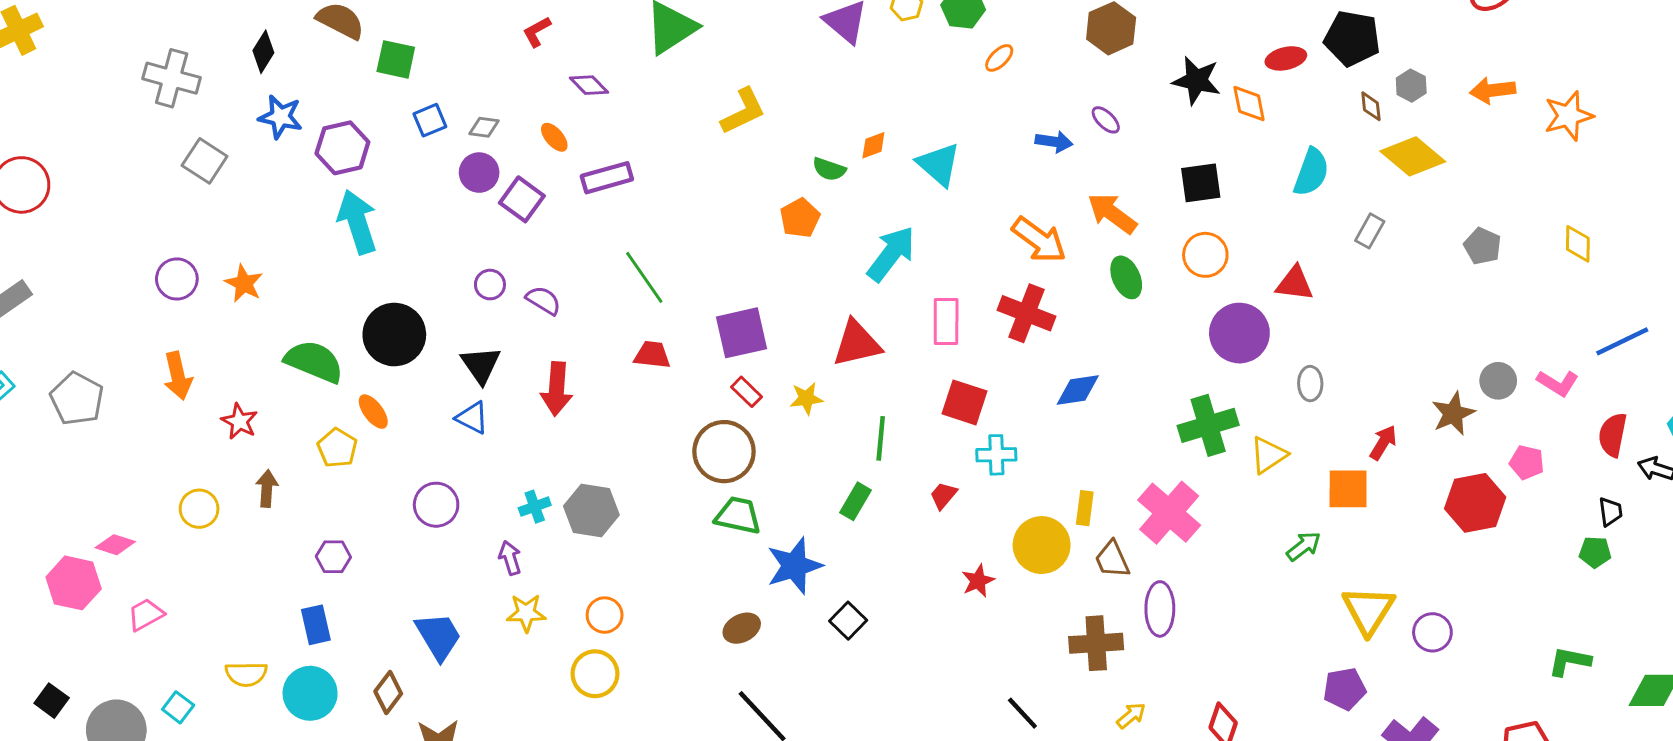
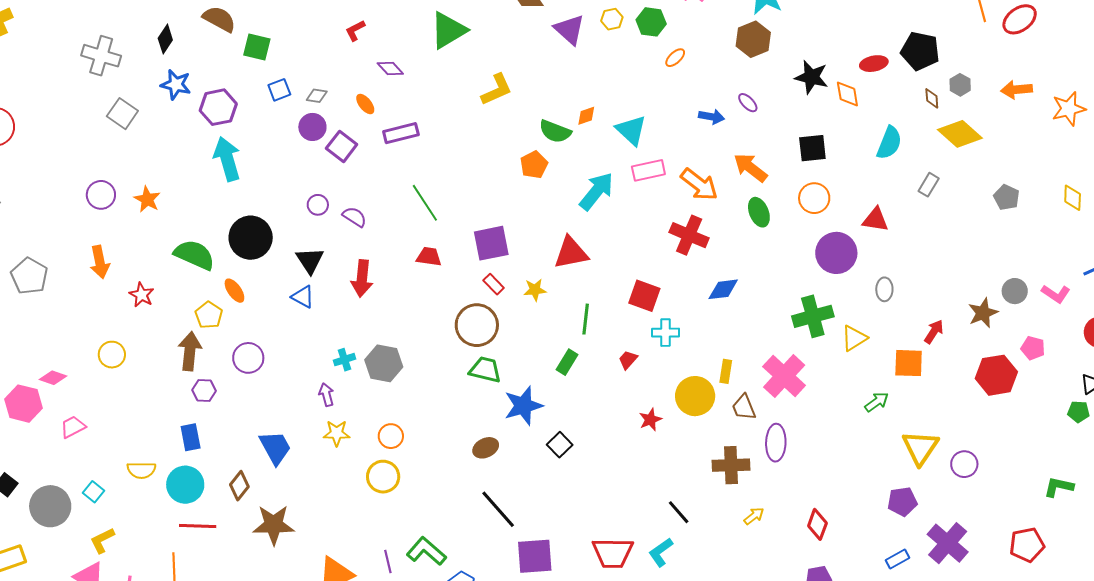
green semicircle: (829, 169) -> (555, 131), size x1.4
pink rectangle: (946, 321) -> (648, 170), moved, turned 76
brown arrow: (267, 489) -> (190, 351), moved, size x1.5
purple circle: (436, 505) -> (248, 358), moved

